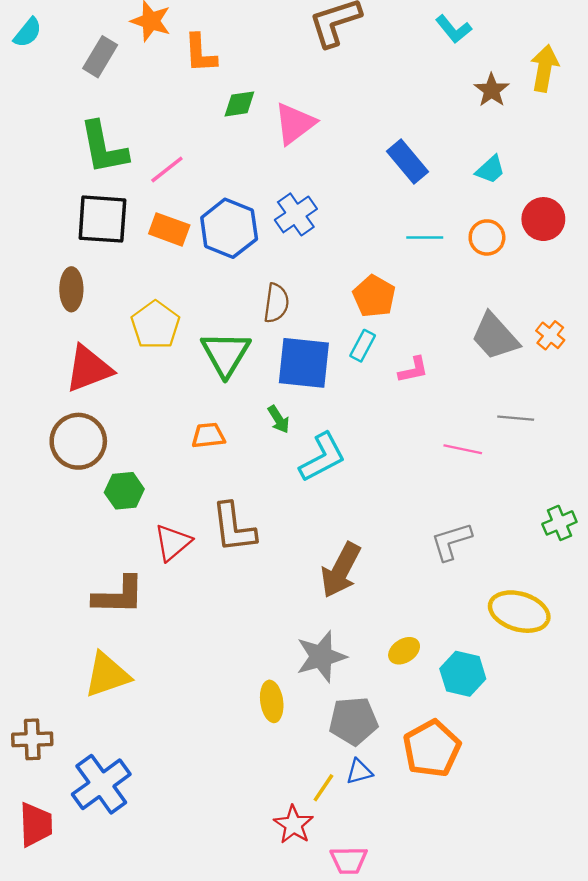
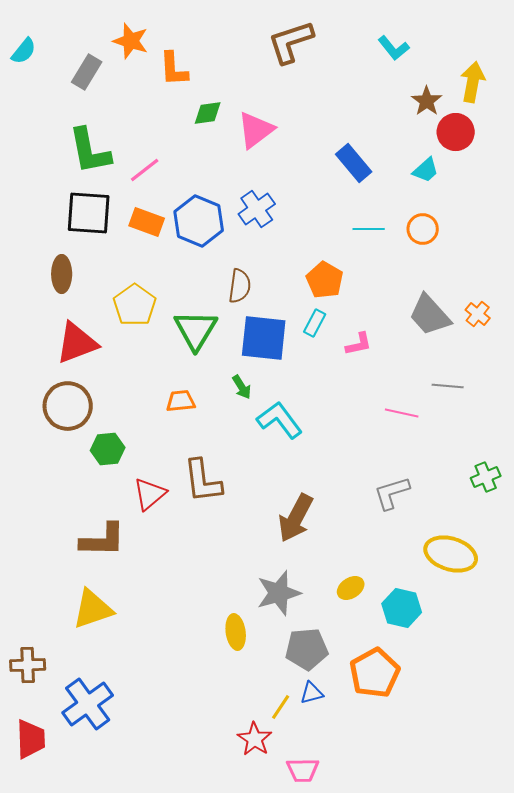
red circle: (543, 219) -> (456, 132), moved
cyan L-shape: (322, 457) -> (280, 420), turned -99

